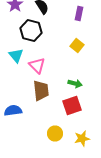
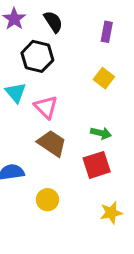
brown trapezoid: (41, 90) -> (52, 143), turned -50
yellow circle: (55, 134) -> (47, 200), moved

